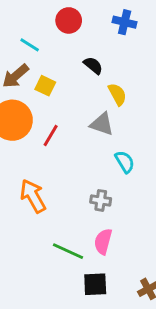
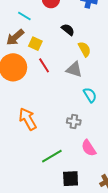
red line: (51, 135) -> (44, 65), moved, turned -63
pink semicircle: (103, 242) -> (89, 148), moved, turned -48
green line: (68, 251) -> (52, 156), turned -55

